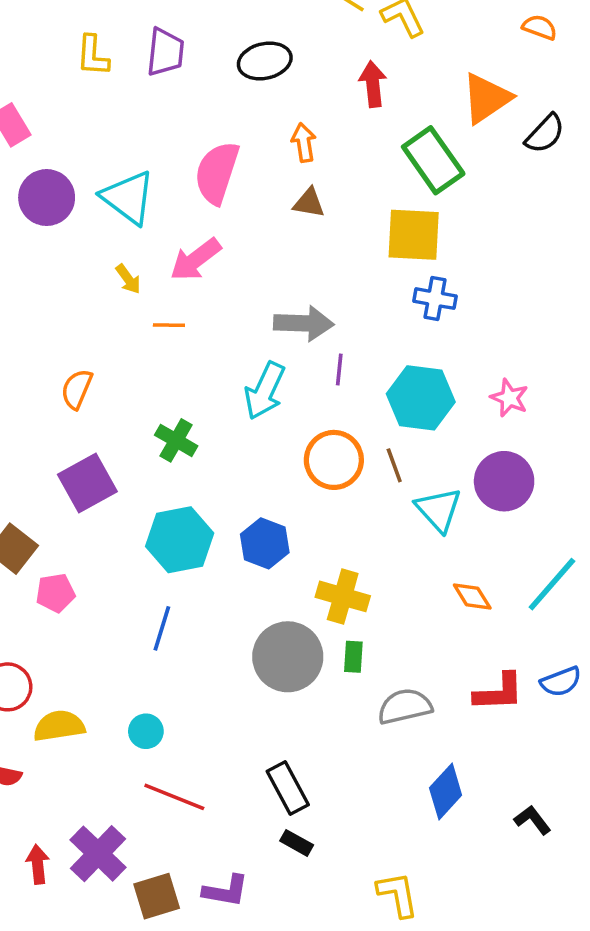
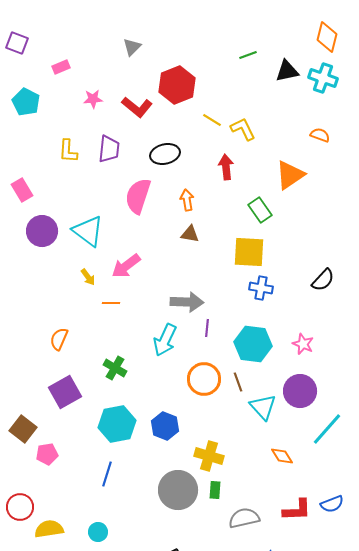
black semicircle: (545, 134) -> (323, 280), moved
green rectangle: (433, 160) -> (260, 210), size x0.7
pink semicircle: (217, 173) -> (138, 196), moved
cyan line: (552, 584) -> (327, 429), moved

